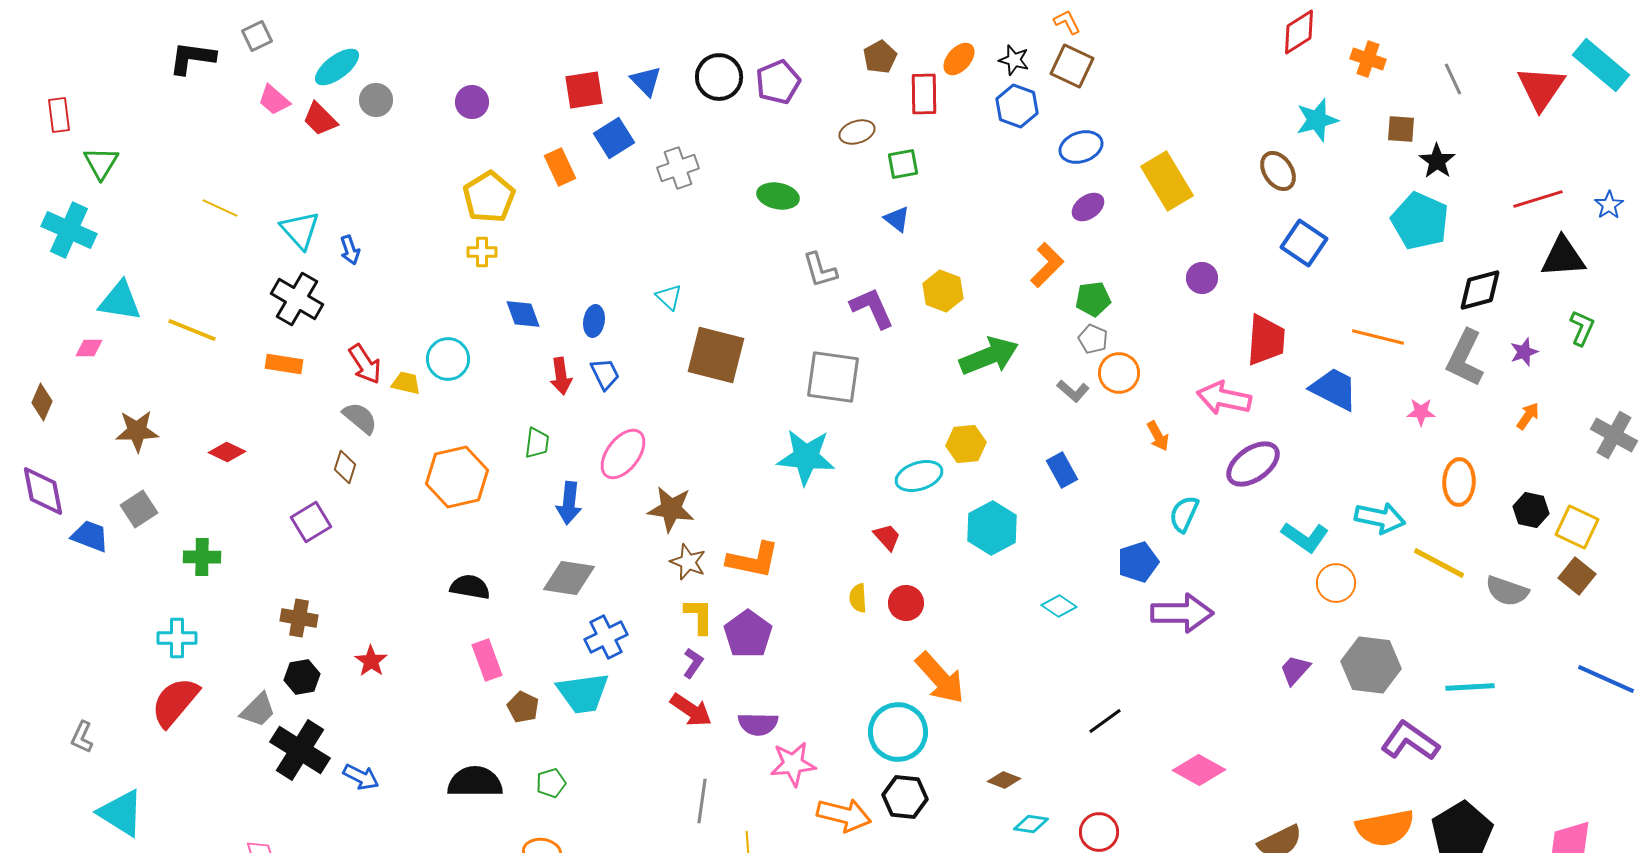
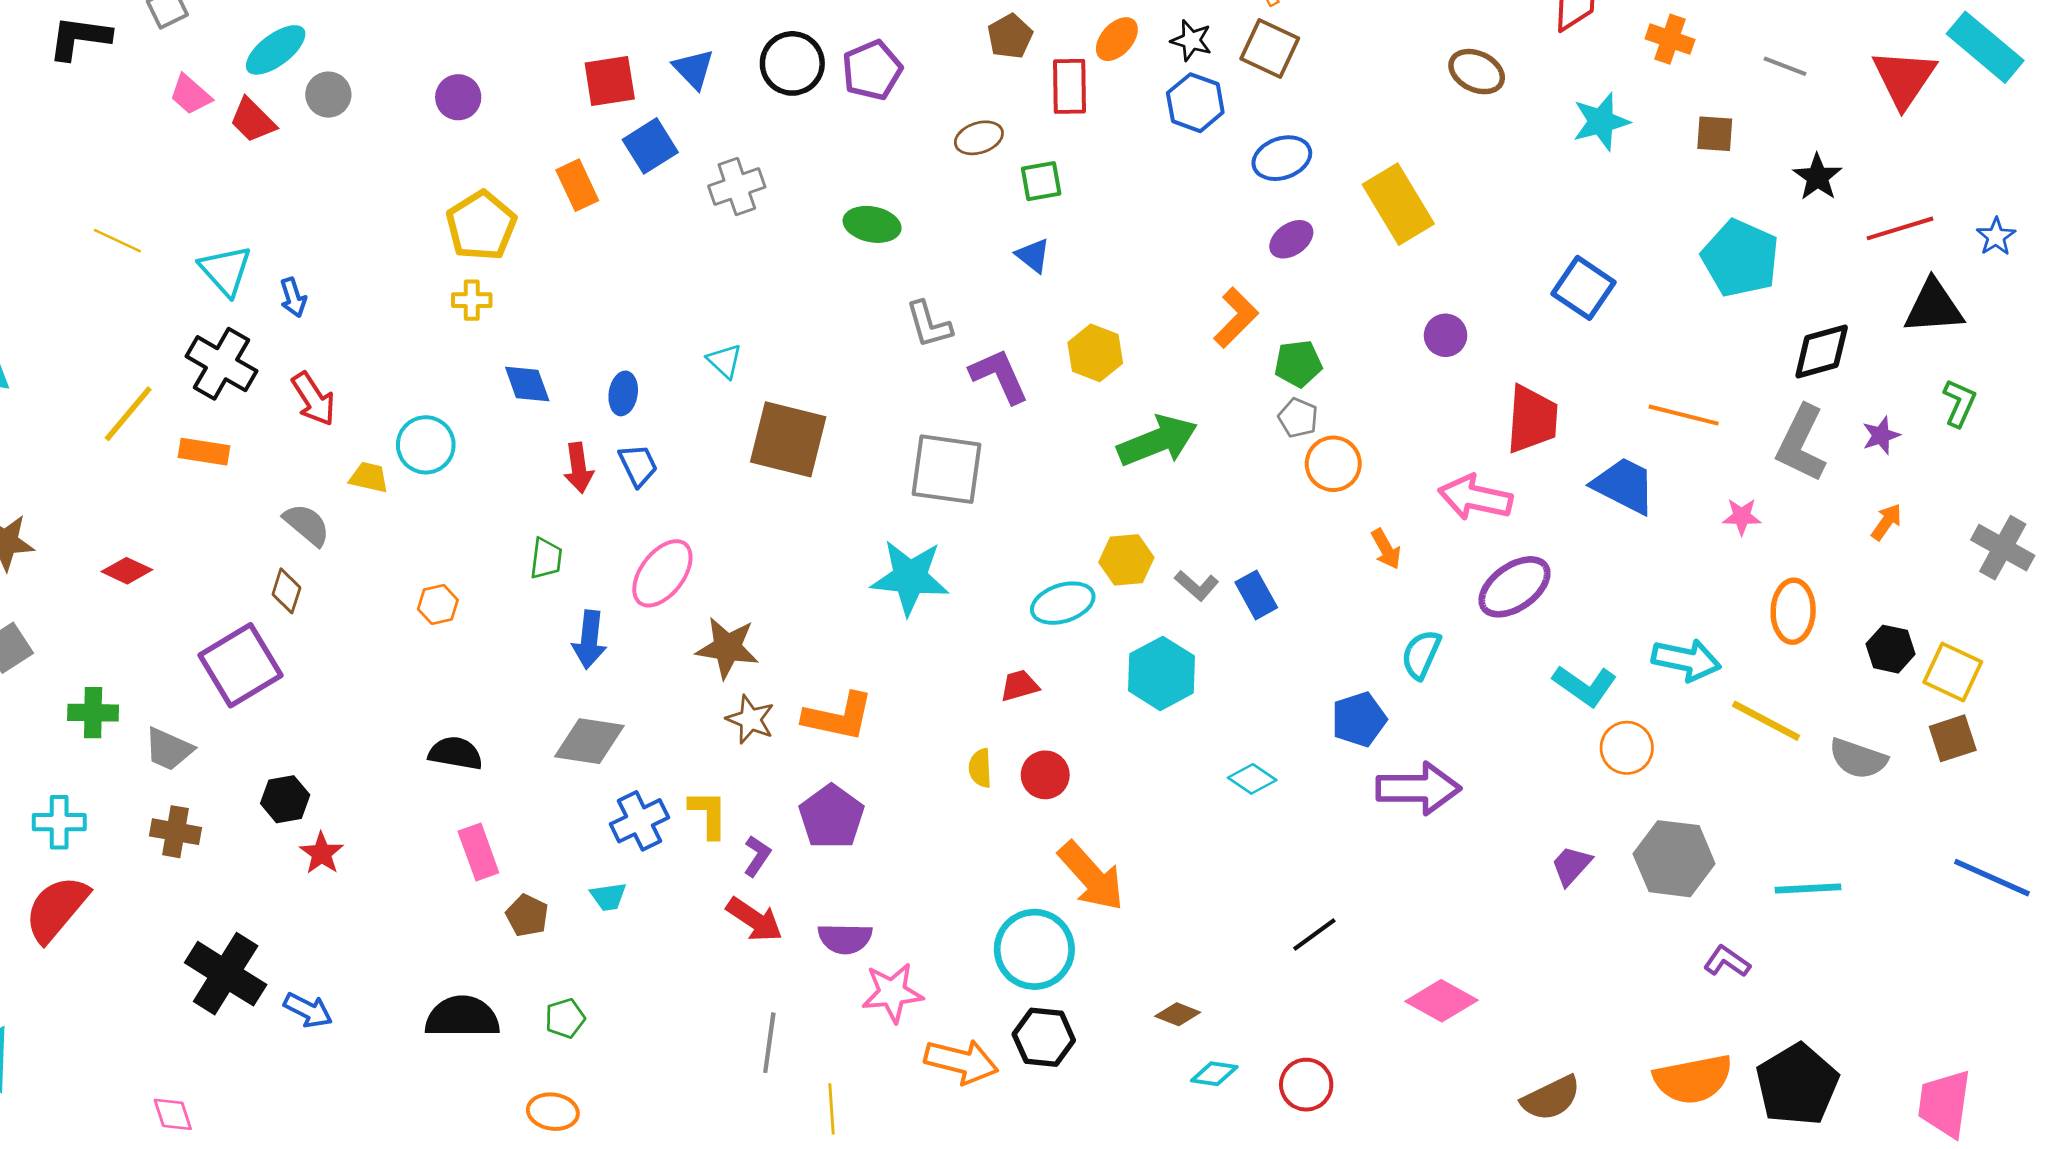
gray line: (1453, 79) -> (1785, 66), turned -44
black star: (1437, 161) -> (1817, 177), moved
brown ellipse: (1278, 171) -> (1477, 72), moved, turned -30
yellow line: (192, 330) -> (128, 414), moved, turned -72
red arrow: (365, 364) -> (313, 399), moved
gray L-shape: (1073, 391) -> (1197, 586), moved
orange hexagon: (457, 477) -> (438, 604), size x0.5
purple square: (311, 522) -> (240, 665), size x1.5
red trapezoid: (887, 537) -> (1019, 686), turned -64
brown square: (1577, 576) -> (1953, 738), turned 33
yellow L-shape: (699, 616) -> (708, 814), moved
brown cross: (299, 618) -> (176, 832), moved
black hexagon: (302, 677) -> (285, 799), moved
cyan trapezoid: (583, 693) -> (608, 897), size x0.5
gray trapezoid: (258, 710) -> (169, 749), moved, turned 69
purple L-shape: (1410, 741) -> (1727, 962), size x0.6

